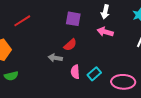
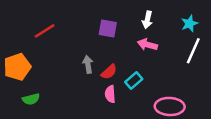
red semicircle: (70, 45) -> (109, 72), moved
gray arrow: (55, 58) -> (88, 64), moved, turned 72
cyan rectangle: (94, 74) -> (134, 80), moved

